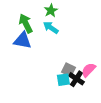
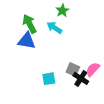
green star: (51, 11) -> (62, 11), moved
cyan square: (63, 80) -> (49, 79), moved

